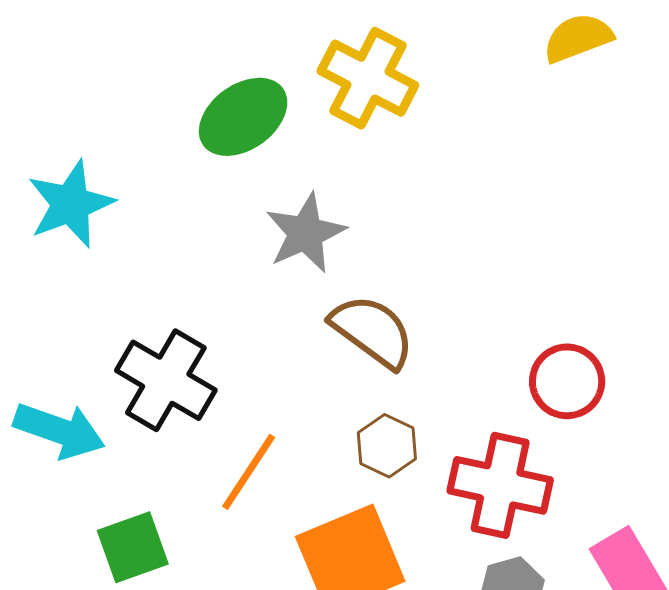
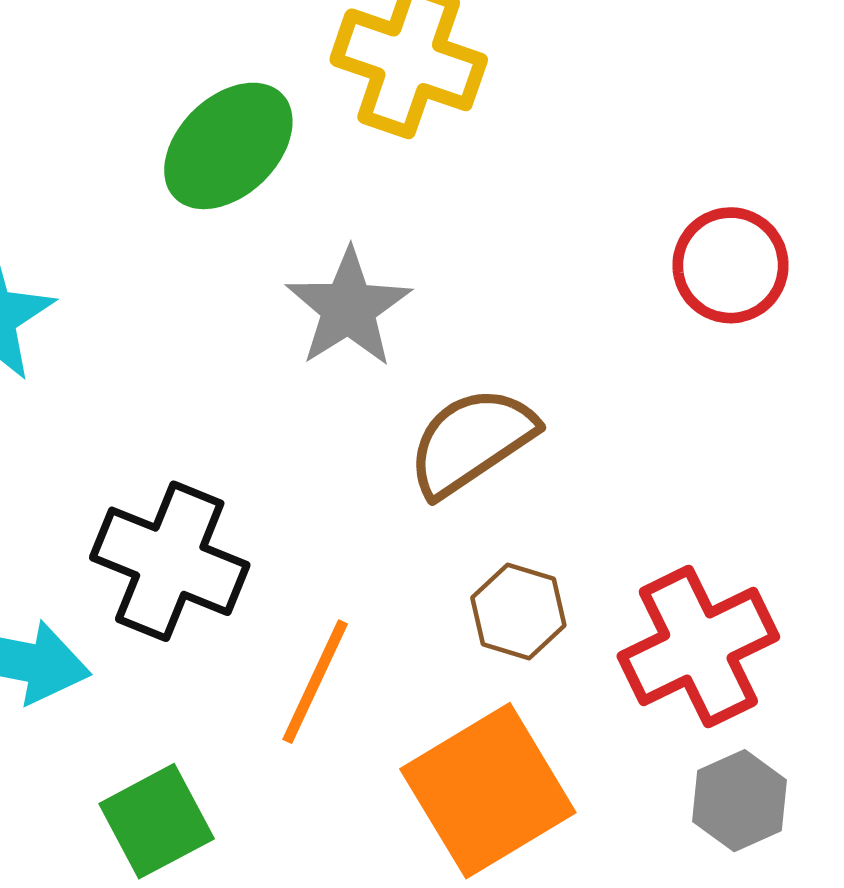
brown semicircle: (372, 331) -> (471, 441), turned -62
red circle: (567, 381) -> (730, 265), moved
red cross: (500, 485) -> (698, 647), turned -30

